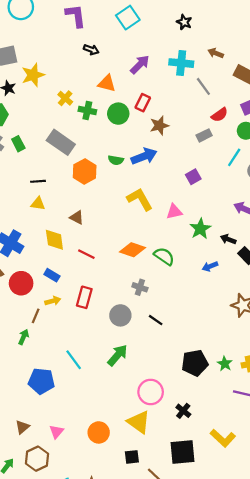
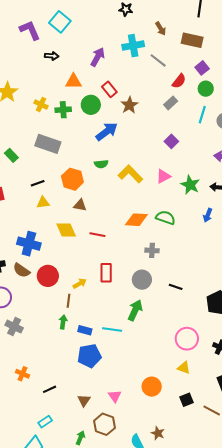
cyan square: (128, 18) -> (60, 22), moved
brown arrow: (216, 53) -> (161, 29), turned -128
red rectangle: (143, 103) -> (109, 89), turned -49
blue arrow: (144, 156) -> (107, 131), moved
green semicircle: (116, 160) -> (101, 164), moved
orange hexagon: (85, 171) -> (72, 179), moved
blue arrow: (210, 266) -> (208, 215), turned -32
blue rectangle: (52, 275) -> (85, 330), moved
black line: (156, 320) -> (176, 287), moved
green arrow: (118, 355) -> (135, 310), moved
cyan line: (74, 360) -> (112, 330), turned -30
yellow triangle: (139, 422) -> (184, 368), size x0.6

